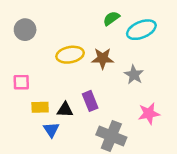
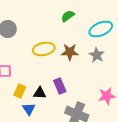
green semicircle: (111, 18) -> (68, 16), moved
gray star: (134, 75) -> (97, 55), moved
yellow rectangle: (40, 107) -> (20, 91), turned -64

